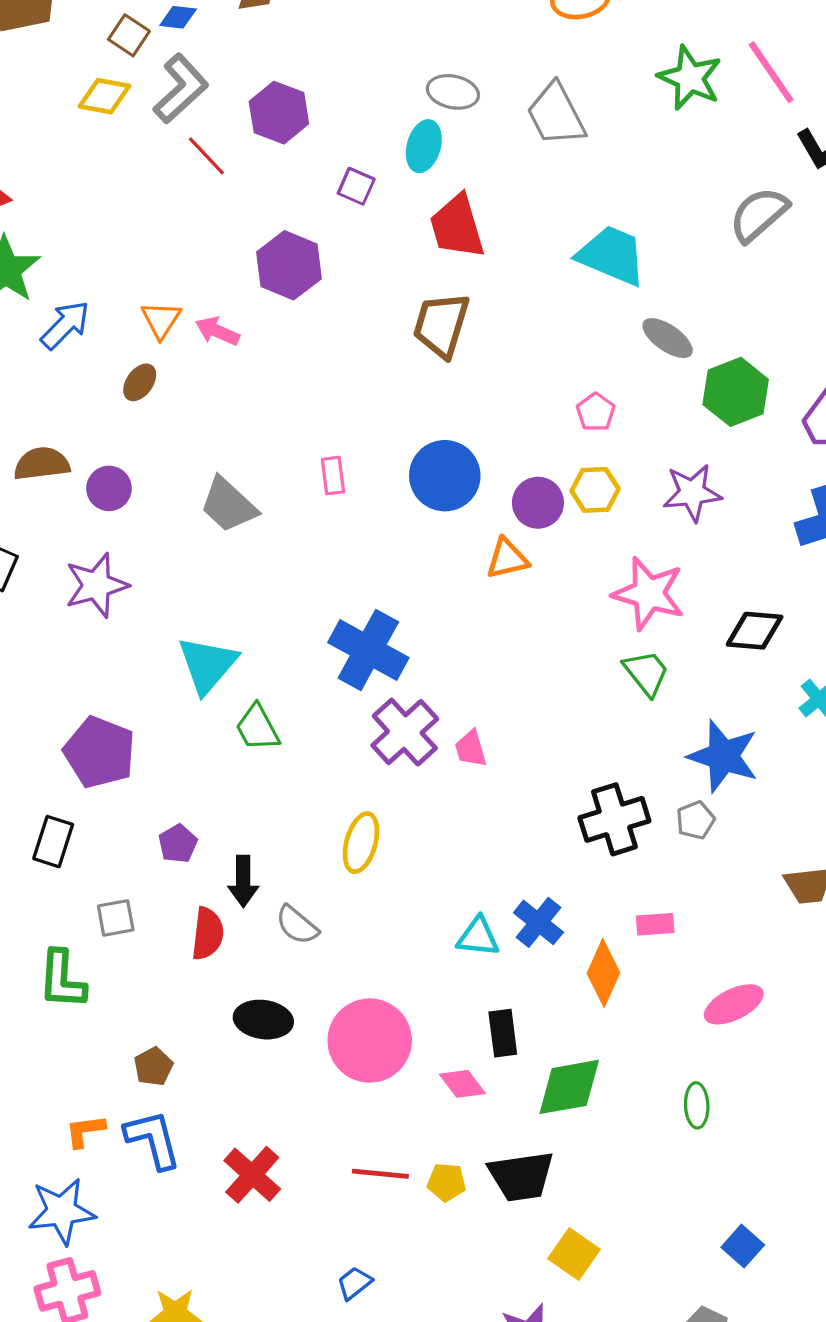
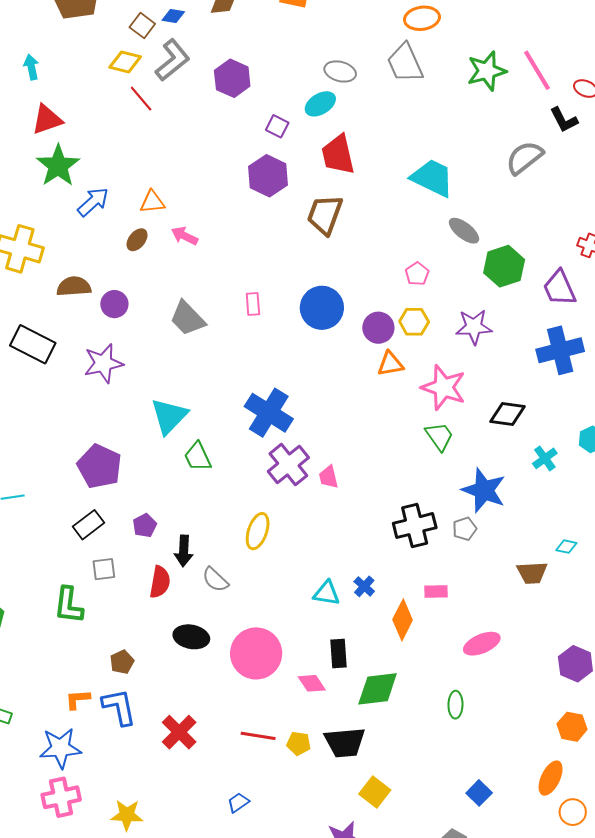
green star: (690, 78) -> (487, 71), turned 30
gray trapezoid: (556, 114) -> (405, 63), moved
cyan ellipse: (424, 146) -> (320, 104), turned 40
red line: (206, 156) -> (141, 99), moved
purple hexagon: (289, 265) -> (268, 176), moved
orange triangle: (161, 320) -> (152, 202), turned 48
pink arrow: (217, 331) -> (185, 236), moved
orange triangle: (507, 559) -> (390, 364), moved
black rectangle: (53, 842) -> (89, 525), moved, turned 32
blue cross: (538, 922) -> (364, 586), size x0.7

